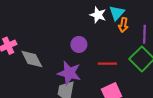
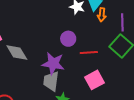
purple circle: (79, 44) -> (68, 39), moved

